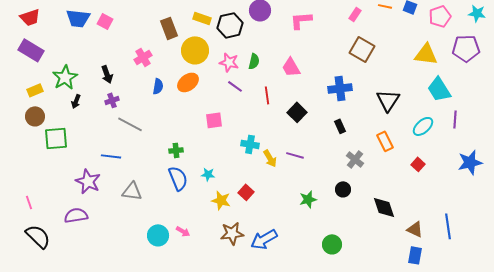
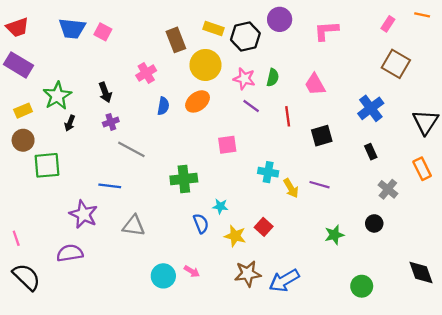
blue cross: (340, 88) -> (371, 108), turned -30
black square: (297, 112) -> (322, 136), turned 30
green cross: (176, 150) -> (184, 179), size x1.6
blue semicircle: (178, 178) -> (201, 223), moved, size x0.7
black diamond: (384, 207) -> (421, 272), moved

